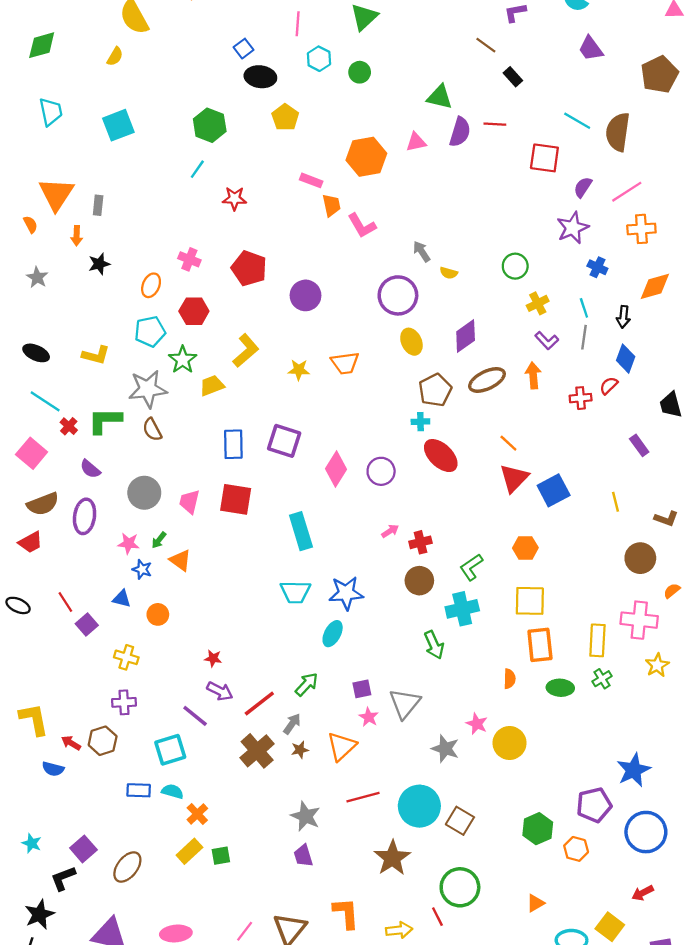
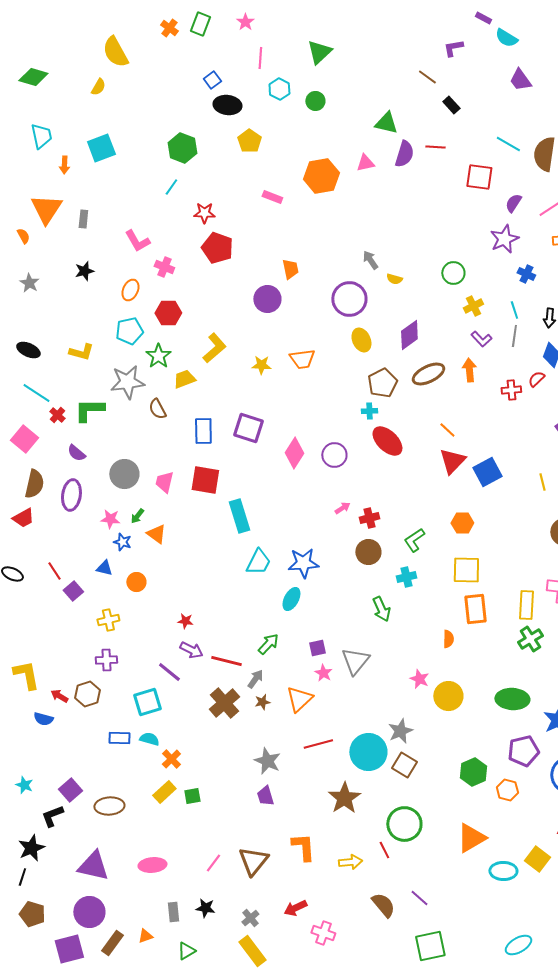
green diamond: (42, 45) -> (33, 77), turned 32
orange trapezoid: (331, 205) -> (290, 269), moved
pink L-shape: (362, 226) -> (137, 241), moved
orange arrow: (77, 236) -> (64, 165), moved
red pentagon: (249, 268) -> (217, 248), moved
brown semicircle: (152, 430) -> (157, 409), moved
brown semicircle: (43, 504) -> (34, 484), turned -56
cyan rectangle: (301, 531) -> (239, 516), moved
cyan trapezoid: (295, 592) -> (258, 562), turned -64
cyan cross: (462, 609) -> (406, 577), size x0.7
yellow cross: (126, 657) -> (108, 620), turned -30
green cross: (602, 679) -> (530, 639), size x1.4
green ellipse: (560, 688) -> (512, 699), moved, size x1.4
red line: (259, 704) -> (226, 661), turned 52
gray star: (445, 749) -> (400, 731), moved, turned 30
brown ellipse: (127, 867) -> (109, 806), turned 48
orange triangle: (535, 903) -> (471, 838), size x1.8

